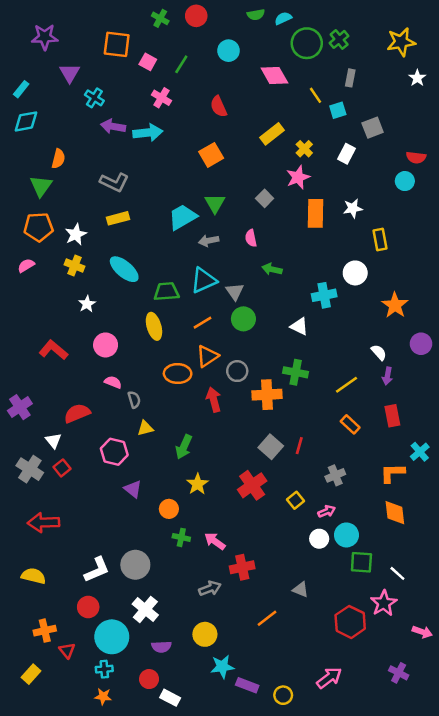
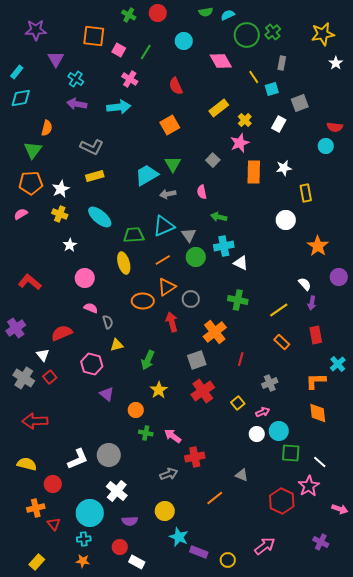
purple arrow: (113, 126) -> (77, 104), moved
cyan cross: (324, 295) -> (224, 246), moved
red L-shape: (53, 350) -> (30, 282), moved
orange cross: (267, 395) -> (215, 332), moved, turned -35
gray square: (271, 447) -> (197, 360), moved, turned 30
red circle: (88, 607) -> (53, 484), moved
cyan star: (222, 667) -> (179, 537), turned 30
yellow rectangle: (31, 674) -> (37, 562), moved

